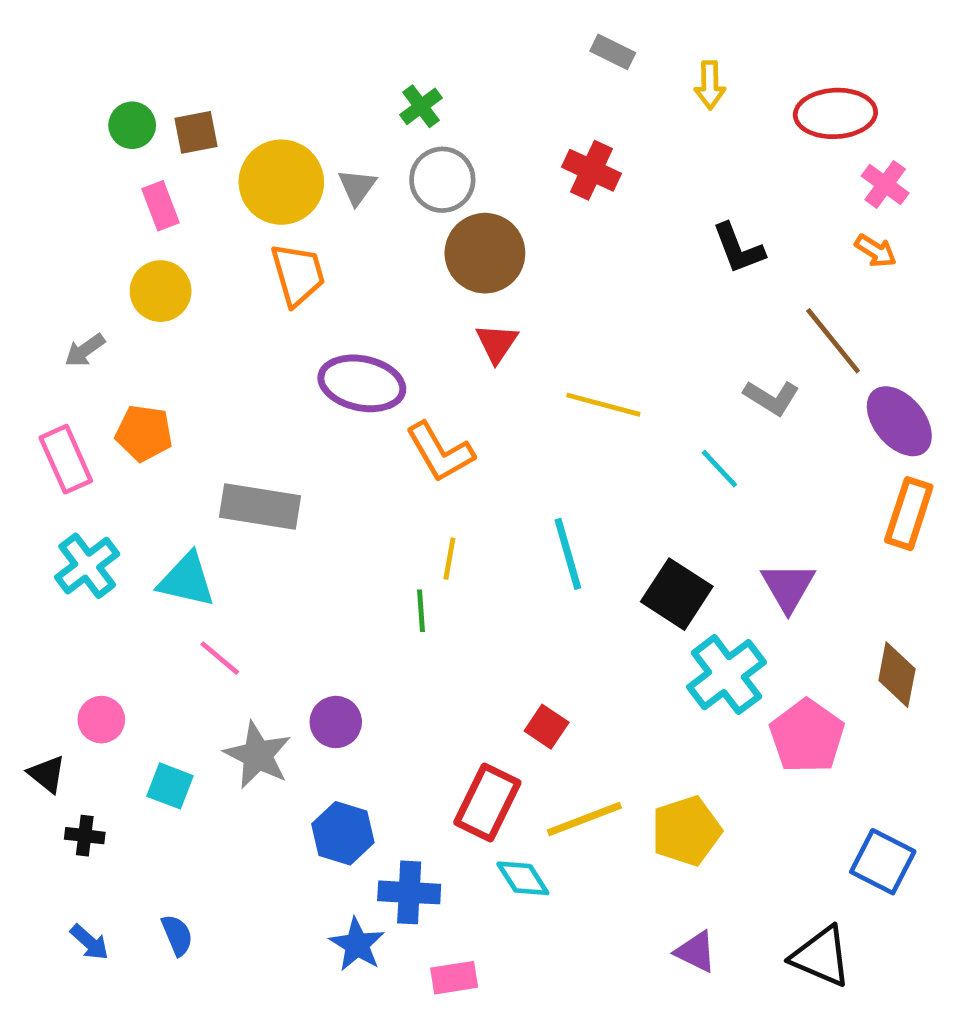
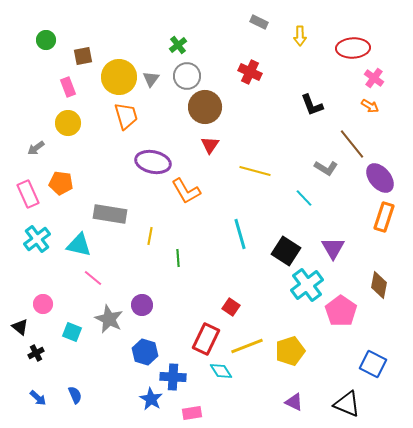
green circle: (132, 125) -> (46, 40), moved
yellow line: (449, 559) -> (150, 236), moved
black cross: (85, 836) -> (36, 353), turned -35

